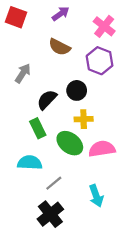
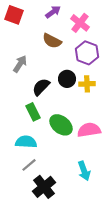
pink cross: (104, 26) -> (80, 23), moved
yellow cross: (84, 119) -> (87, 84), moved
gray line: (54, 183) -> (29, 165), moved

